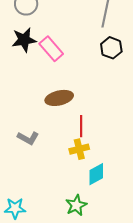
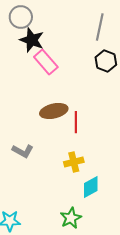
black star: (24, 40) -> (32, 40), moved, turned 30
red line: (81, 126) -> (76, 122), moved

